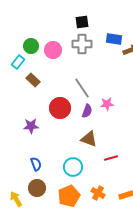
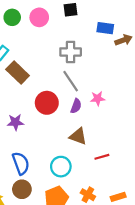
gray cross: (82, 44) -> (71, 52), moved
green circle: (31, 46) -> (12, 17), moved
pink circle: (53, 50) -> (39, 17), moved
brown rectangle: (33, 80) -> (18, 72), size x1.5
blue semicircle: (36, 164) -> (21, 163), size x1.5

